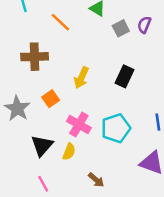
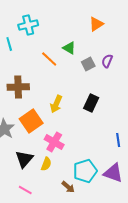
orange line: (60, 22) -> (49, 59), moved
orange square: (51, 99) -> (31, 121), size x1.6
cyan pentagon: (116, 128) -> (85, 171), moved
pink line: (43, 184) -> (25, 190), turned -32

